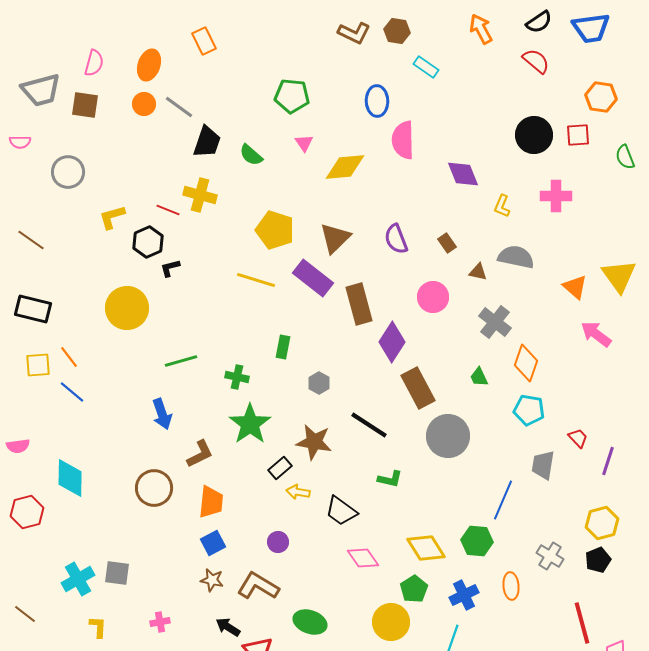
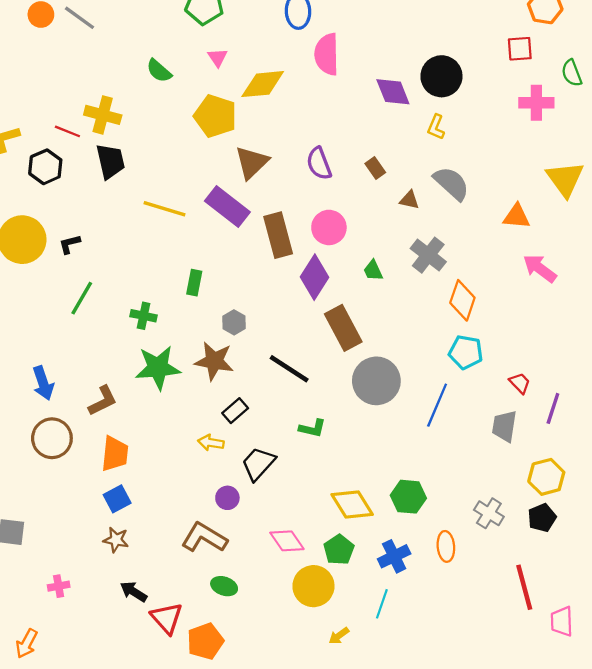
black circle: (534, 135) -> (441, 76), moved
black trapezoid: (207, 142) -> (110, 161), moved, turned -32
pink cross: (556, 196) -> (536, 103), moved
yellow pentagon: (275, 230) -> (215, 116), moved
gray semicircle: (516, 257) -> (451, 183), turned 30
black L-shape: (170, 268) -> (70, 244), moved
yellow triangle: (619, 276) -> (565, 179), moved
orange triangle: (575, 287) -> (517, 216), turned -36
pink circle: (433, 297) -> (329, 227), moved
green line: (181, 361) -> (82, 298), turned -44
green trapezoid: (479, 377) -> (373, 271), moved
blue arrow: (162, 414) -> (43, 383), moved
green star: (250, 424) -> (158, 368), turned 30
brown star: (314, 442) -> (214, 361), moved
gray trapezoid: (543, 465) -> (504, 426), moved
black rectangle: (280, 468) -> (235, 411), moved
blue line: (503, 500) -> (437, 405), moved
black trapezoid: (341, 511) -> (258, 464), turned 96
purple circle: (278, 542) -> (227, 498), moved
pink diamond: (363, 558) -> (287, 541), moved
brown L-shape: (258, 586) -> (204, 538), moved
green ellipse: (310, 622) -> (224, 586), size x0.7

